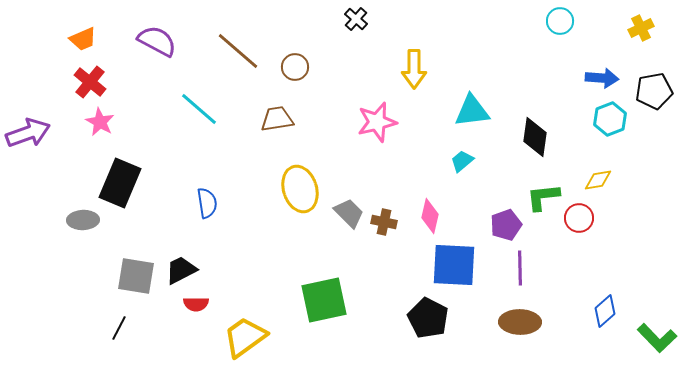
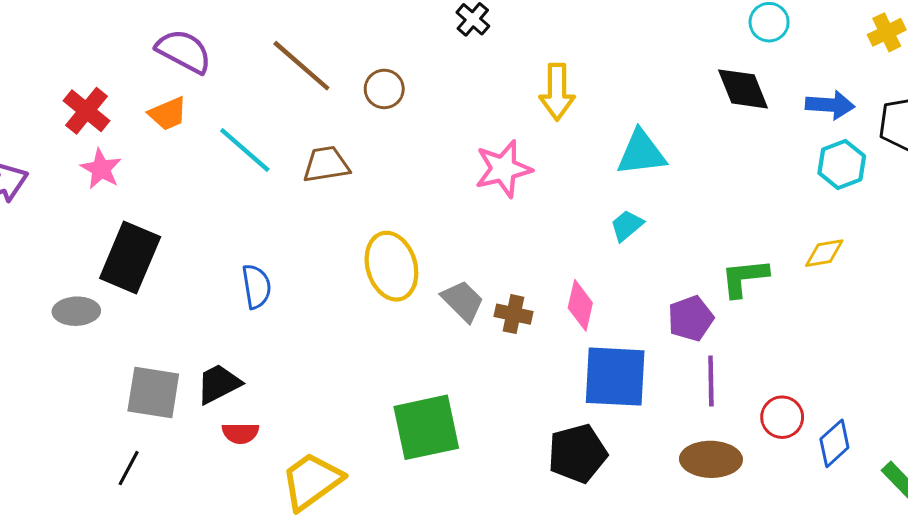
orange trapezoid: (83, 39) -> (168, 114), moved
brown trapezoid: (277, 119) -> (326, 164), moved
black diamond: (535, 137) -> (743, 89), moved, turned -30
red circle: (579, 218) -> (782, 417), moved
black pentagon: (428, 318) -> (577, 453), turned 30

